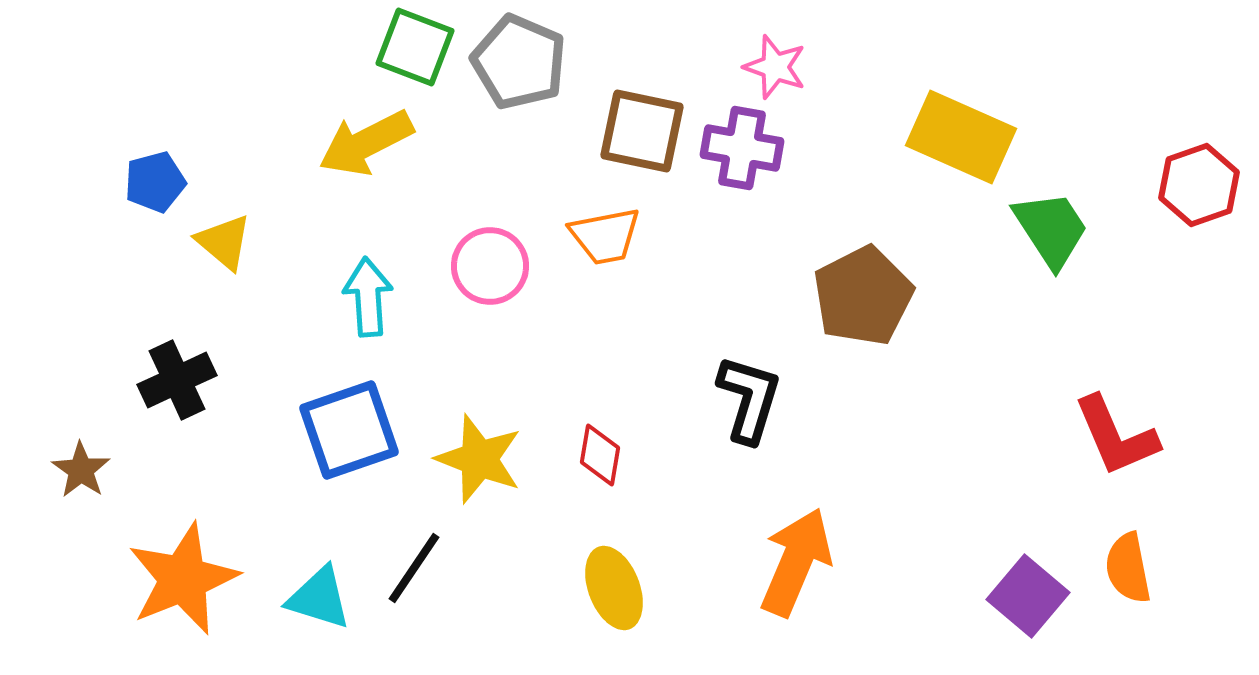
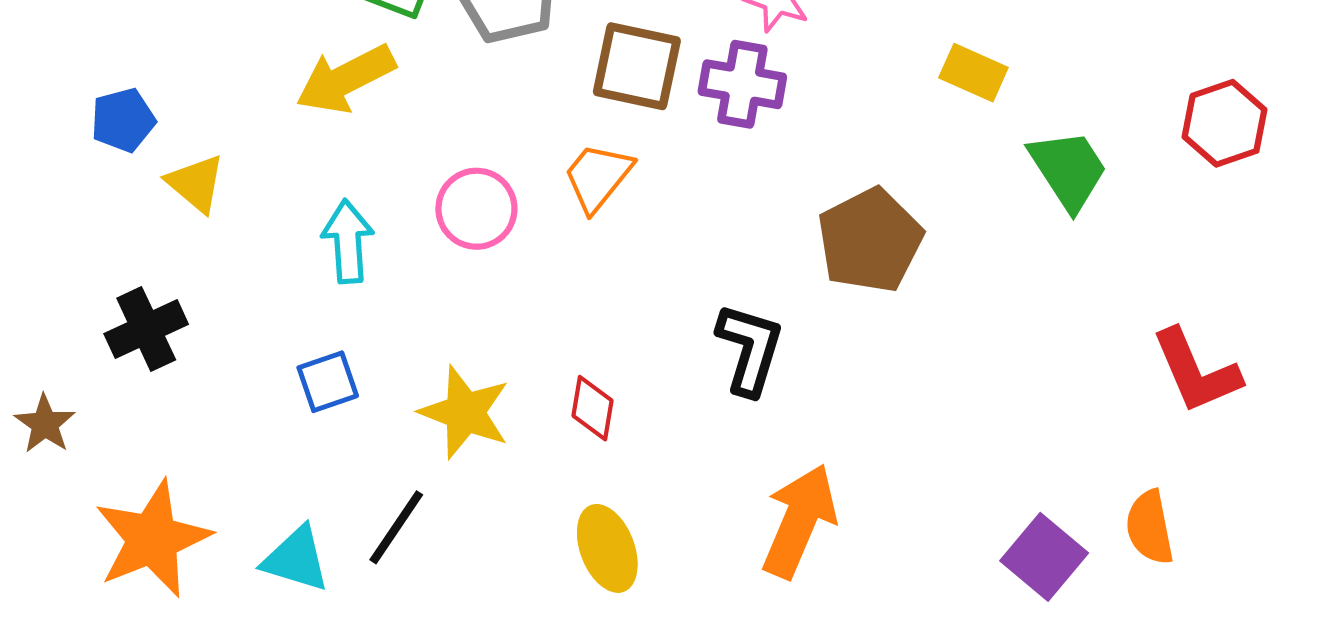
yellow rectangle: (961, 137) -> (973, 73), size x0.6
orange trapezoid: (605, 236) -> (598, 177), turned 140
blue square: (349, 430) -> (328, 382), size x0.6
red L-shape: (1116, 436) -> (1196, 371), moved

